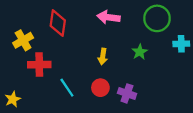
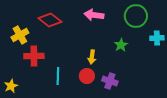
red diamond: (58, 23) -> (50, 20), turned -60
yellow arrow: (103, 56) -> (92, 57), moved
cyan line: (67, 88) -> (58, 76), turned 36

